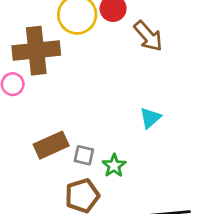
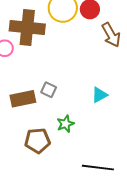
gray square: (84, 155) -> (49, 90), moved

